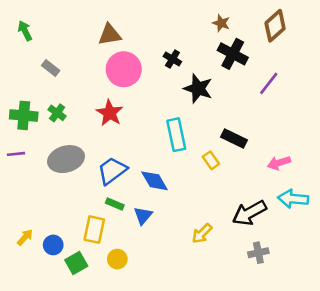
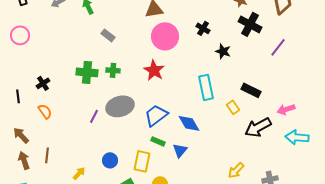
black star: (198, 89) -> (223, 51), size x0.7
green cross: (57, 113) -> (113, 70), turned -32
purple line: (16, 154) -> (94, 116), moved, turned -56
black arrow: (249, 213) -> (258, 127), moved
yellow arrow: (202, 233) -> (236, 170), moved
yellow arrow: (25, 237) -> (79, 173), moved
blue circle: (53, 245) -> (110, 160), moved

